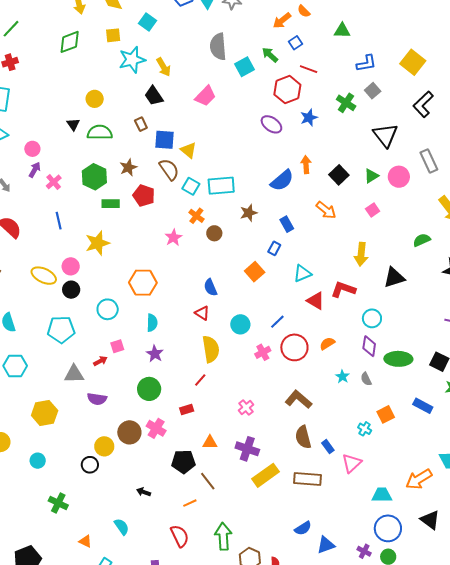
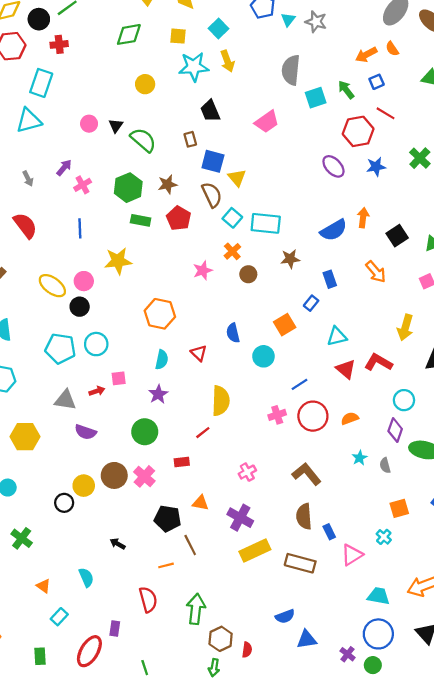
yellow arrow: (164, 67) -> (227, 61), moved
yellow circle: (95, 99) -> (145, 84), moved
green semicircle: (100, 132) -> (143, 140), turned 30
pink circle: (32, 149) -> (89, 124), moved
cyan circle: (108, 309) -> (96, 344), moved
red triangle: (202, 313) -> (199, 353), moved
cyan circle: (240, 324) -> (263, 356), moved
cyan cross: (365, 429) -> (384, 537), moved

